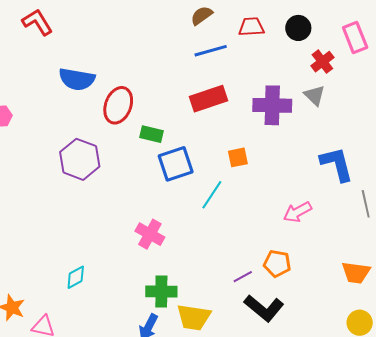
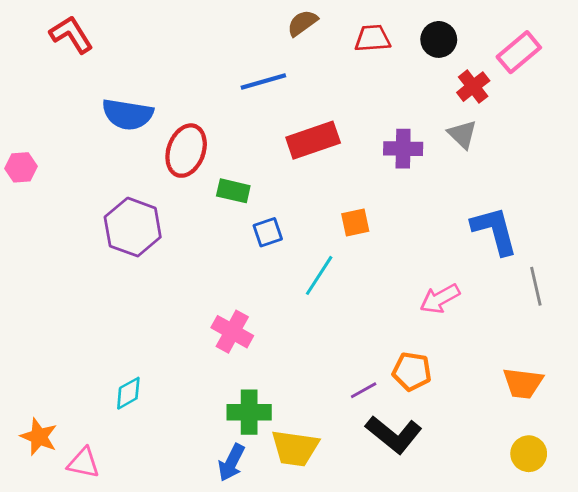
pink rectangle: (355, 37) -> (519, 52), turned 72
blue line: (211, 51) -> (263, 81), moved
purple cross: (272, 105) -> (403, 149), size x0.7
blue square: (176, 164) -> (268, 232), size x0.6

